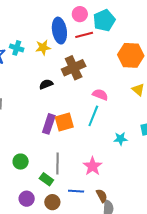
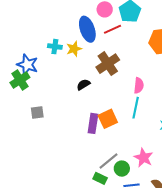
cyan cross: (17, 48) -> (55, 47), moved
pink semicircle: (100, 95) -> (139, 85), turned 84
green circle: (21, 162) -> (122, 169), moved
gray line: (58, 163) -> (108, 161), turned 60

